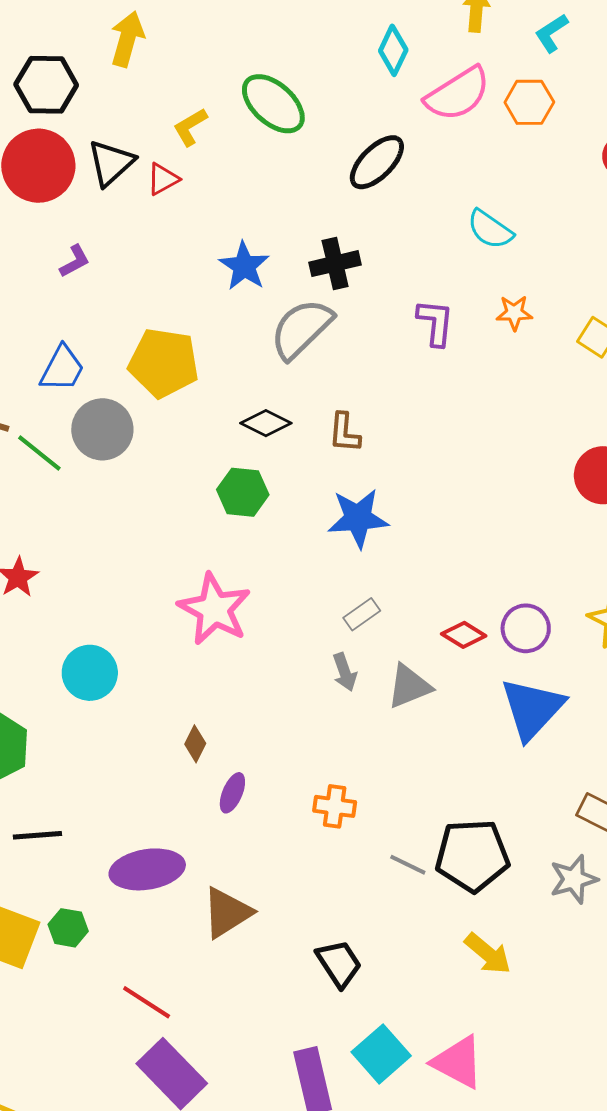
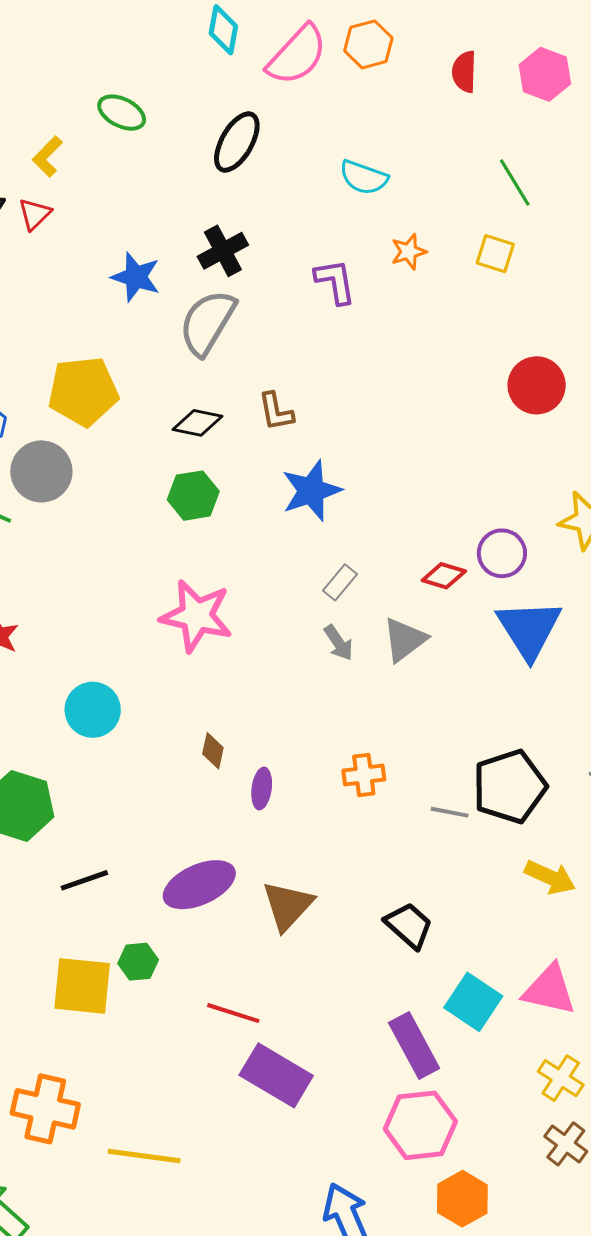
green ellipse: (273, 104) -> (122, 113), size x0.7

